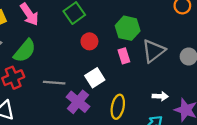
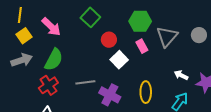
white square: (95, 78) -> (119, 60), moved
white arrow: (160, 96) -> (181, 75), turned -144

